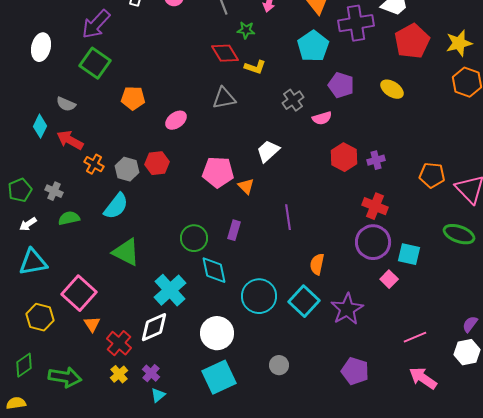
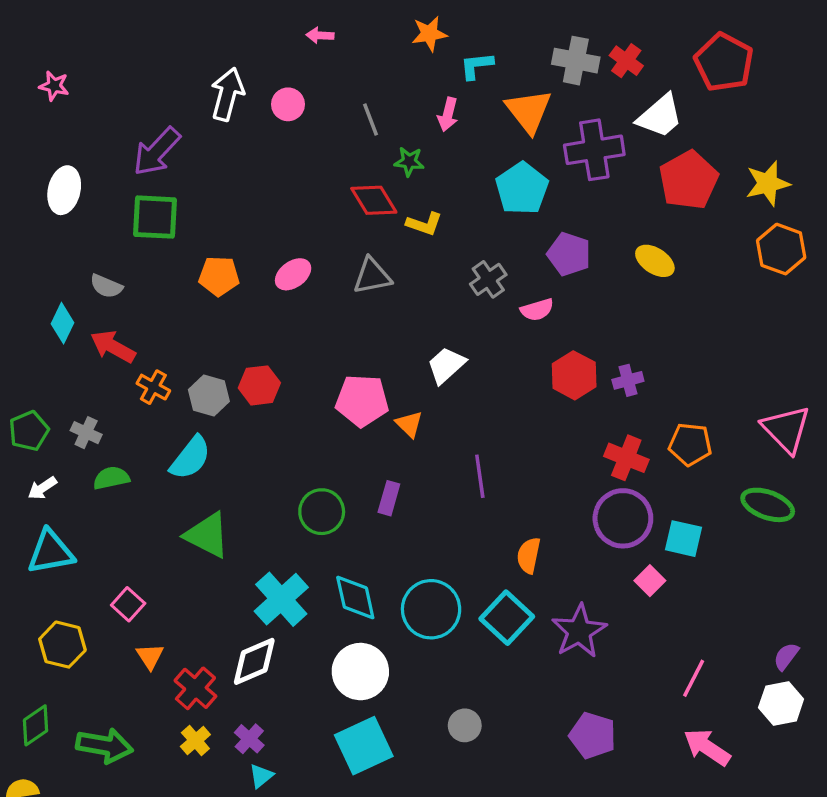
green square: (95, 63) -> (155, 217), turned -32
pink ellipse: (176, 120) -> (293, 274), moved
orange pentagon: (432, 175) -> (690, 444), moved
cyan diamond: (214, 270) -> (355, 597), moved
pink square: (79, 293) -> (128, 604), size x0.6
pink line: (415, 337) -> (694, 678), turned -40

